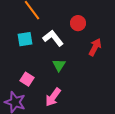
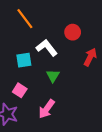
cyan square: (25, 39) -> (24, 60), moved

